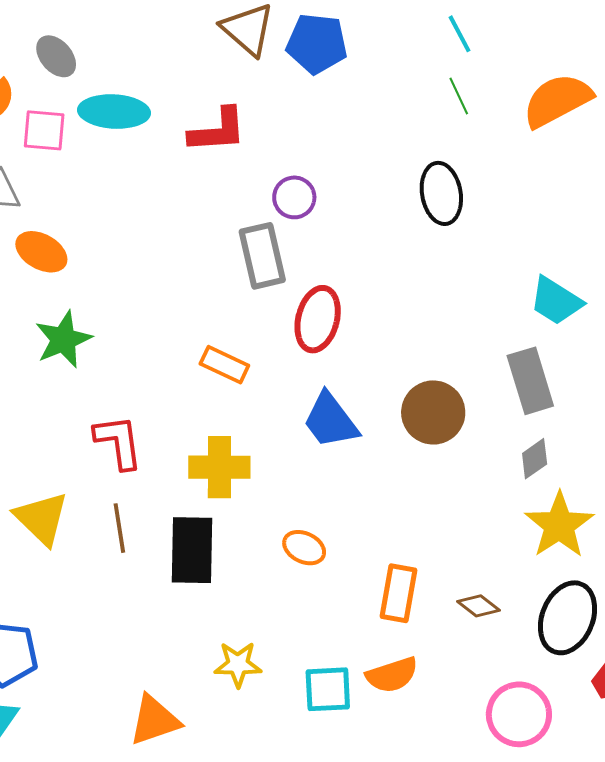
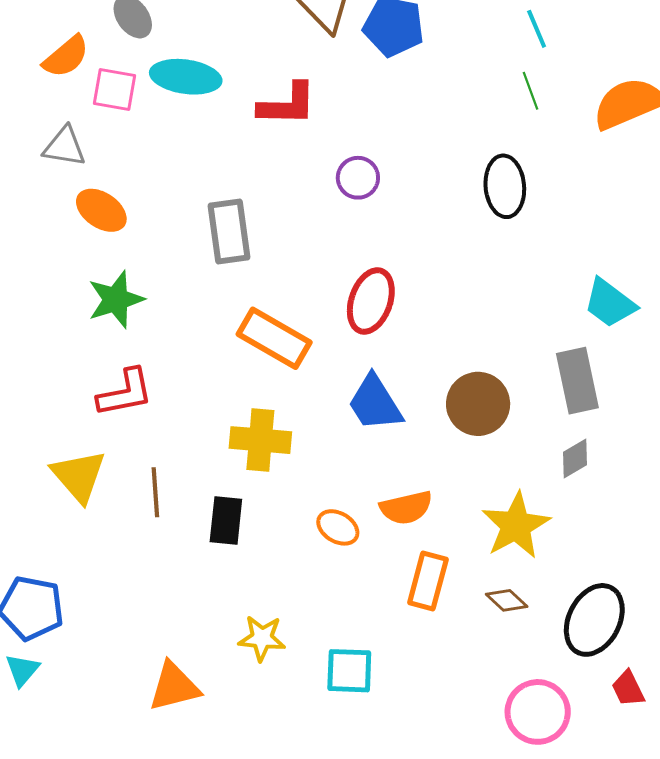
gray rectangle: (262, 256) -> (229, 232), moved
orange rectangle: (224, 365) -> (274, 338), size x1.5
red L-shape: (119, 442) -> (125, 393), moved, turned 82
yellow star: (559, 525) -> (516, 526), moved
black rectangle: (192, 550) -> (226, 520), size x0.7
orange semicircle: (392, 675) -> (406, 508), moved

